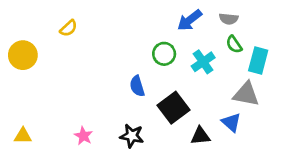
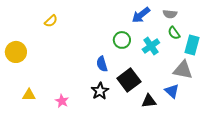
yellow circle: (23, 55) -> (16, 52), moved
yellow triangle: (23, 136) -> (29, 95), moved
black star: (132, 136) -> (100, 91), moved, turned 30

